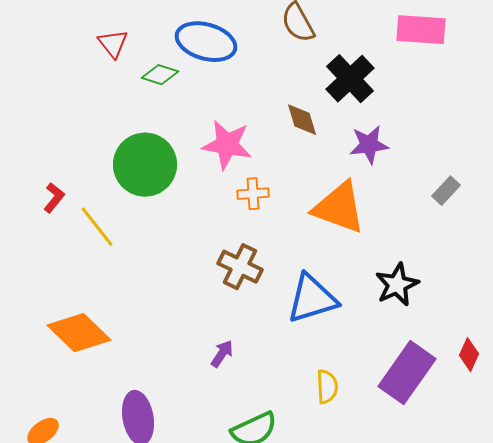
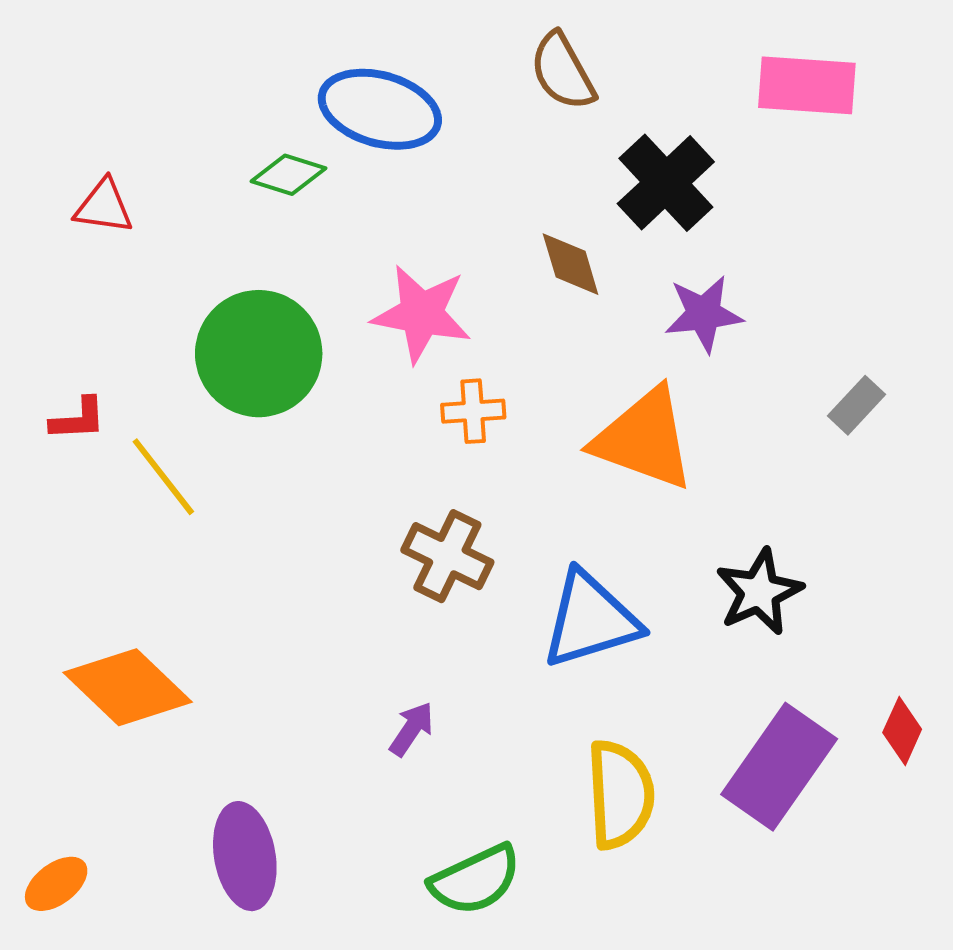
red triangle: (113, 44) -> (104, 207), moved, turned -44
red L-shape: (54, 198) -> (78, 419), turned 48
yellow semicircle: (327, 387) -> (620, 794), size x1.6

